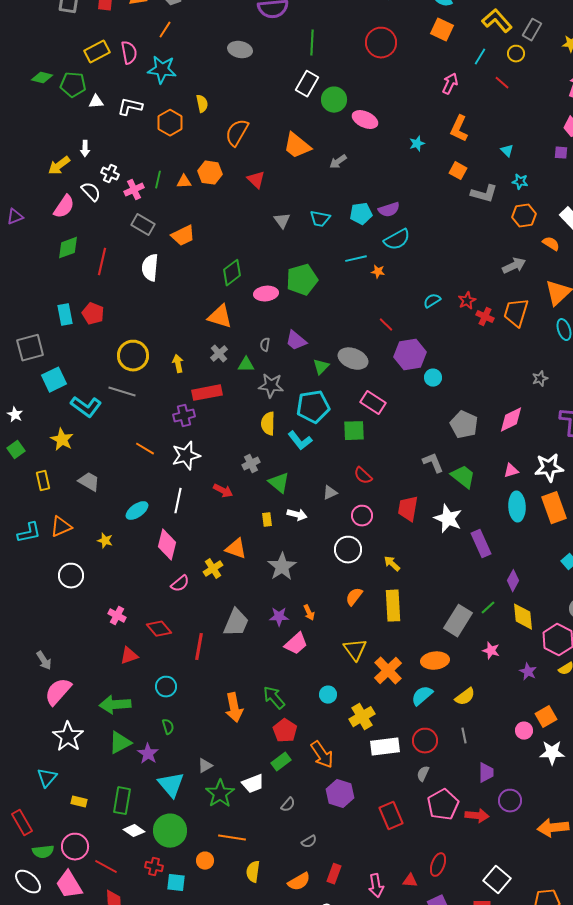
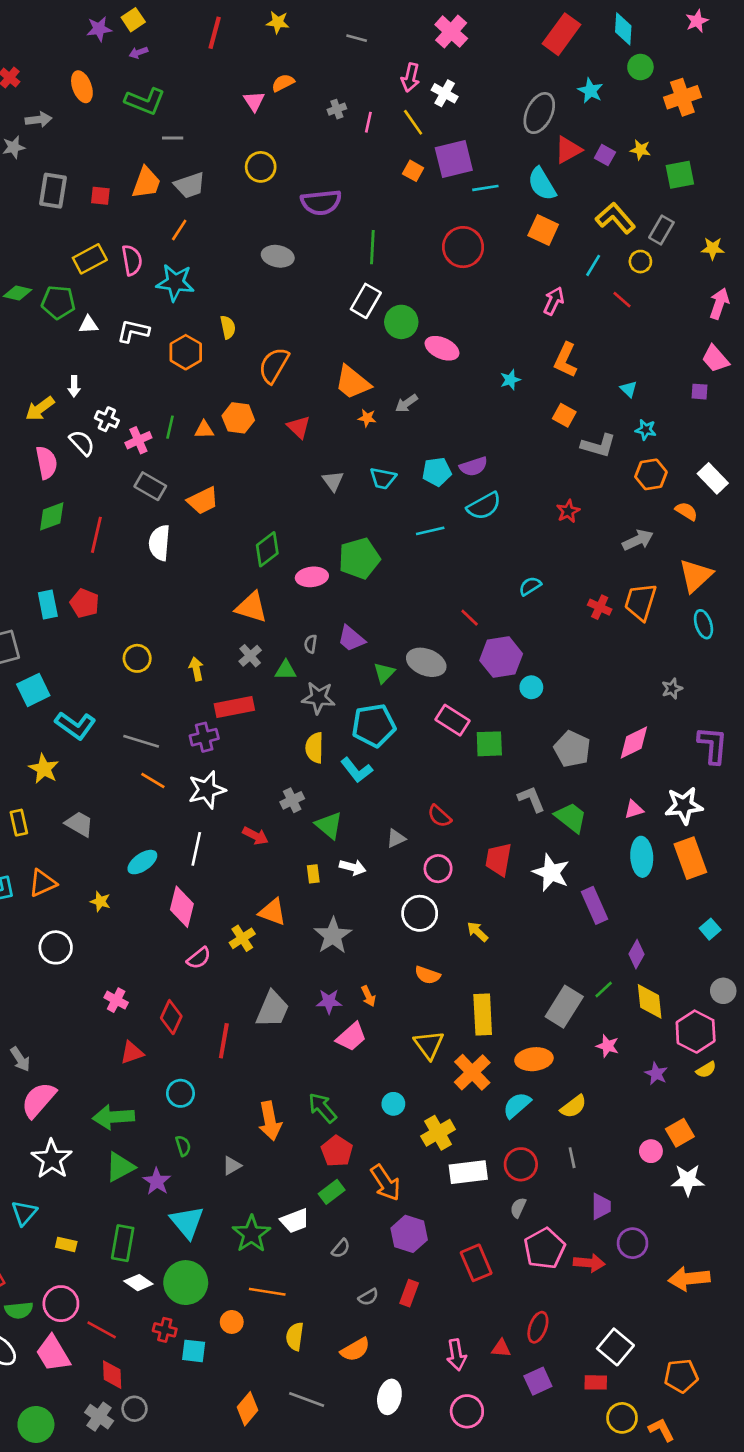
pink semicircle: (64, 207) -> (46, 463), turned -45
orange star: (378, 272) -> (367, 418), moved
red star: (467, 301) -> (568, 511), moved
yellow circle: (133, 356) -> (137, 658), size x0.7
gray line: (122, 392) -> (141, 741), moved
green square: (354, 431) -> (489, 744), moved
orange semicircle: (354, 597) -> (428, 975), turned -108
yellow rectangle: (393, 606) -> (483, 1014), moved
red diamond: (159, 629) -> (171, 1017), turned 65
gray triangle: (205, 766) -> (232, 1166), moved
red rectangle: (334, 874) -> (409, 1293), moved

